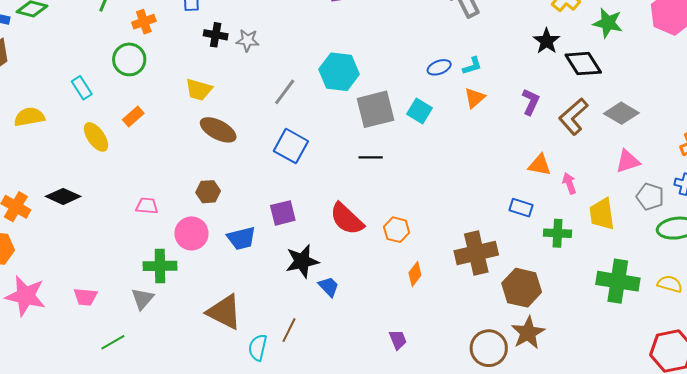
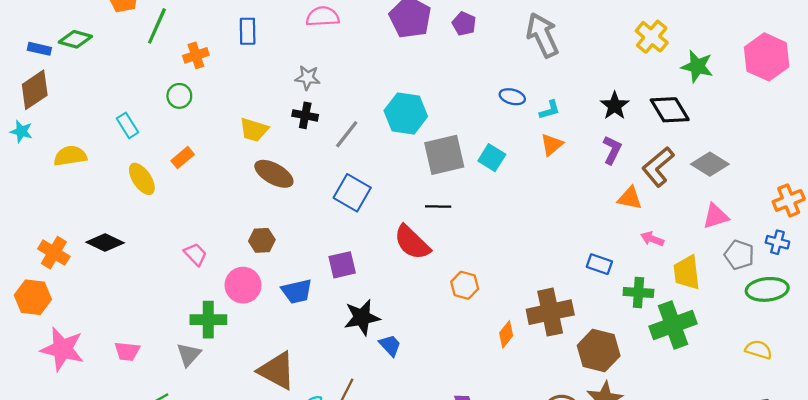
black cross: (216, 35) -> (305, 115), moved
black star: (547, 41) -> (615, 106), moved
green circle: (129, 59) -> (179, 96), size x0.7
blue ellipse: (439, 67) -> (512, 97), moved, turned 35
orange triangle: (540, 165) -> (630, 198), moved
pink arrow: (569, 183) -> (652, 239), turned -50
pink trapezoid: (147, 206) -> (195, 254), turned 40
red semicircle: (347, 219) -> (412, 242), moved
orange diamond: (415, 274) -> (506, 334), moved
green cross: (618, 281) -> (673, 325), moved, turned -30

